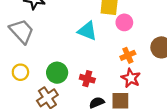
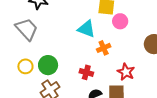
orange cross: (128, 55) -> (104, 48), moved
green circle: (57, 73) -> (48, 65), moved

